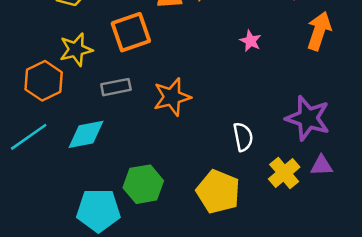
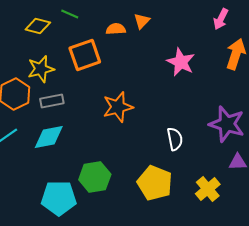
pink star: (251, 41) -> (181, 62), size x1.6
gray rectangle: (116, 87) -> (52, 101), moved
yellow cross: (284, 173) -> (208, 189), moved

